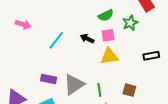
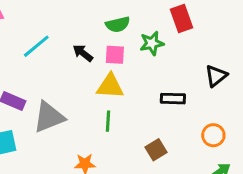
green line: (99, 90) -> (108, 121), moved
brown square: (129, 90) -> (156, 150), moved, turned 32

